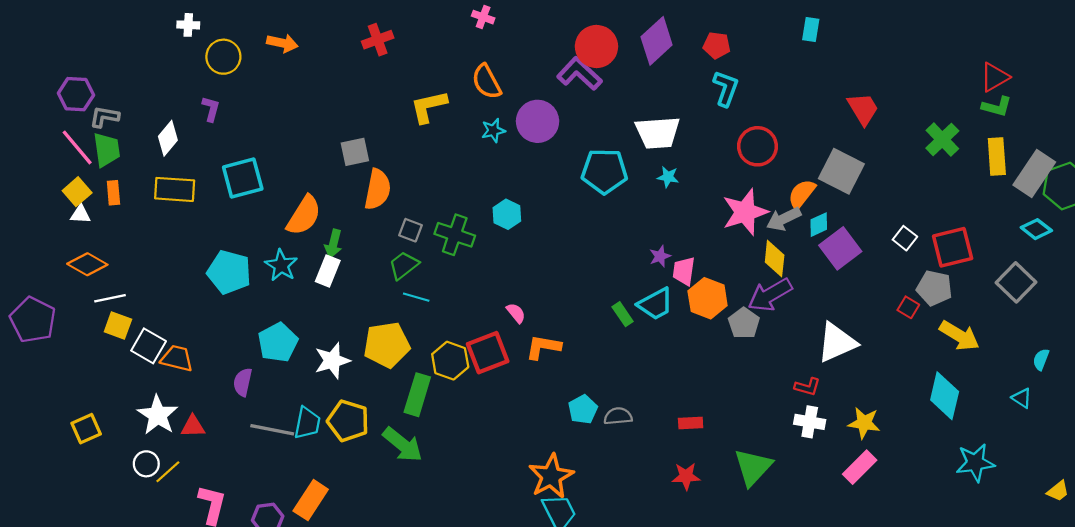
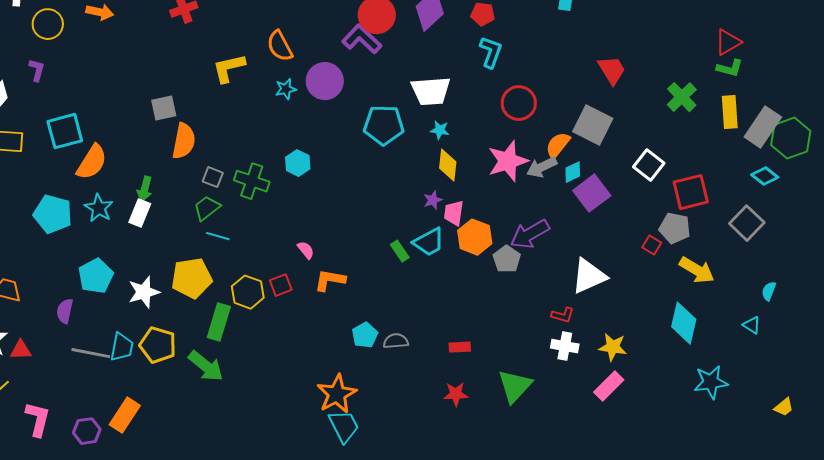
orange semicircle: (304, 215) -> (92, 162), moved
white square: (905, 238) -> (649, 165), moved, size x1.4
yellow diamond: (775, 259) -> (448, 165), moved
red square: (488, 353) -> (281, 285), size x0.6

